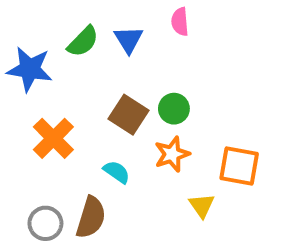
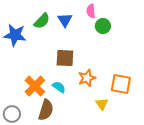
green circle: (174, 109) -> (103, 26), moved
brown square: (128, 115) -> (65, 58), turned -30
orange cross: (53, 138) -> (35, 86), moved
gray circle: (45, 223) -> (12, 114), moved

